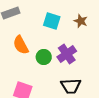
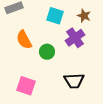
purple cross: (67, 54) -> (75, 38), moved

